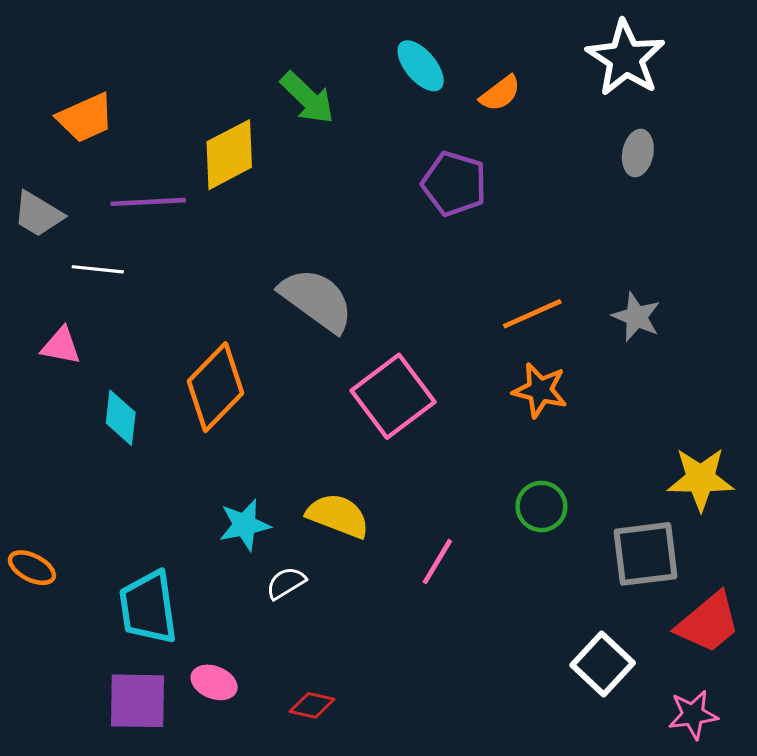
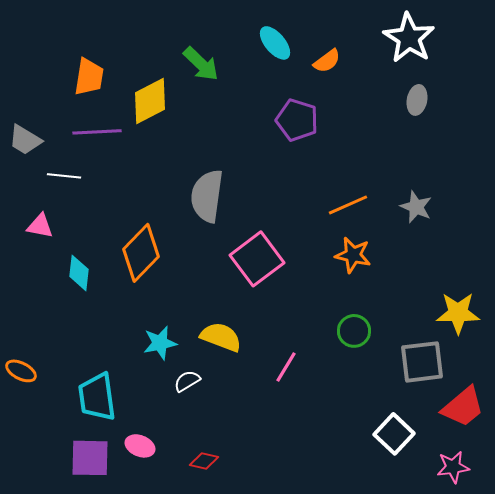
orange trapezoid: (85, 118) -> (89, 77), moved, turned -57
gray semicircle: (317, 300) -> (207, 196), turned -118

